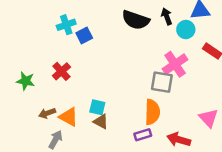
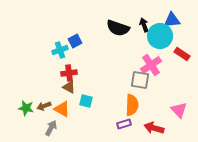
cyan cross: (66, 25) -> (60, 50), moved
cyan circle: (186, 30) -> (160, 36), size x1.6
red cross: (61, 71) -> (69, 73), moved, turned 35
green star: (26, 81) -> (26, 108), moved
brown triangle: (101, 122) -> (69, 87), moved

